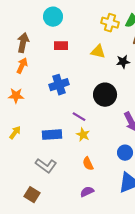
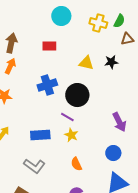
cyan circle: (53, 17) -> (61, 16), moved
yellow triangle: (98, 52) -> (86, 63), moved
black circle: (105, 95) -> (77, 95), moved

